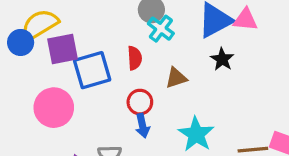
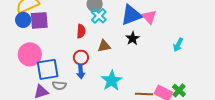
pink triangle: (245, 20) -> (149, 17), turned 35
blue circle: (21, 42) -> (23, 20), moved
blue square: (92, 70) -> (48, 69), moved

